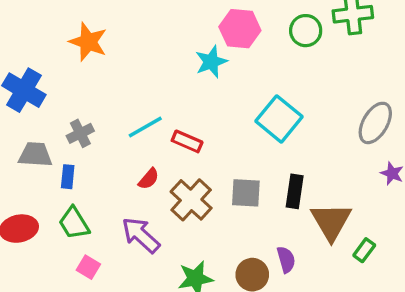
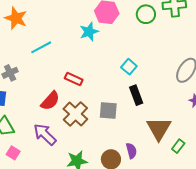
cyan square: (279, 119) -> (129, 67), size x0.6
cyan line: (145, 127) -> (41, 47), moved
red semicircle: (149, 179) -> (50, 101), size x1.5
black rectangle: (295, 191) -> (136, 95), moved, turned -30

